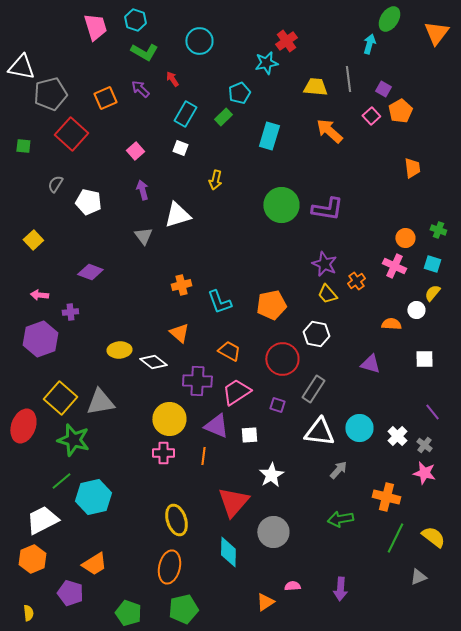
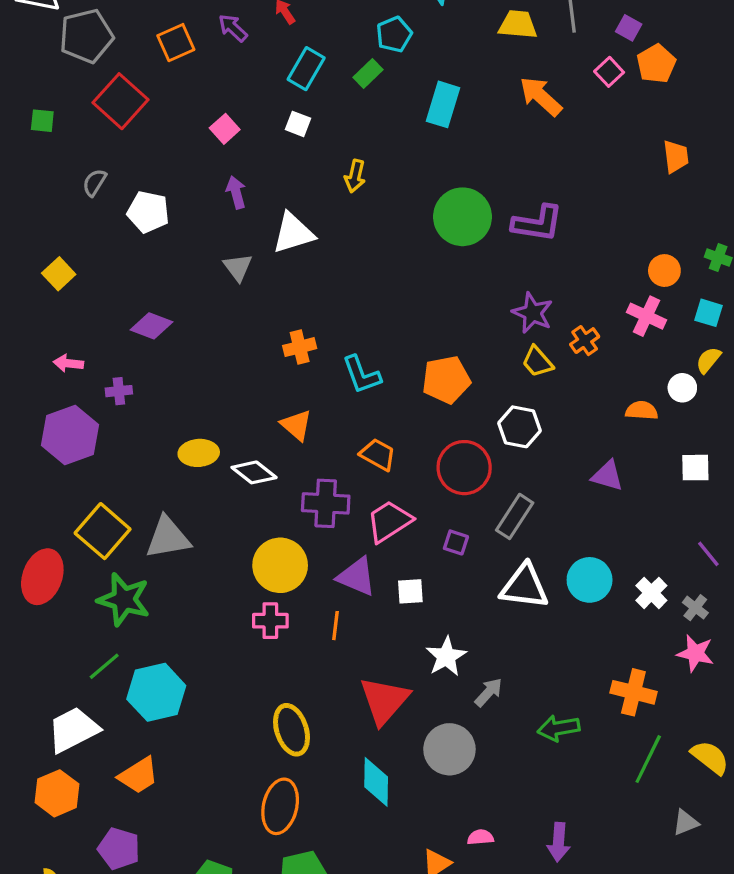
gray arrow: (338, 470) -> (489, 692), moved
orange trapezoid: (94, 564) -> (138, 775), moved

